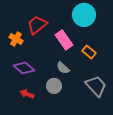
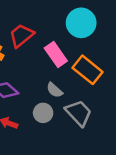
orange rectangle: (89, 52) -> (87, 70), size x1.6
gray trapezoid: (96, 86) -> (79, 113), moved

